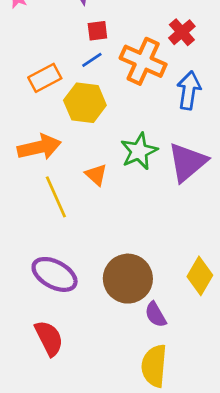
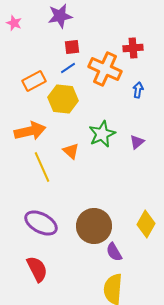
red cross: (182, 32) -> (133, 48), turned 36
blue arrow: (189, 90) -> (138, 90), size x0.6
purple triangle: (187, 162) -> (137, 142), size x0.5

